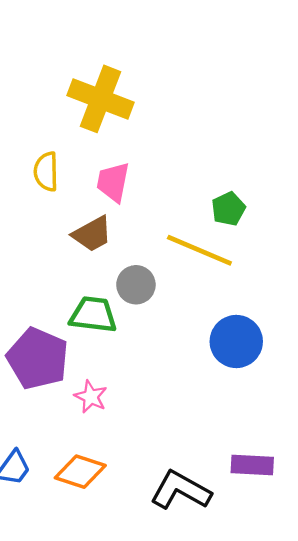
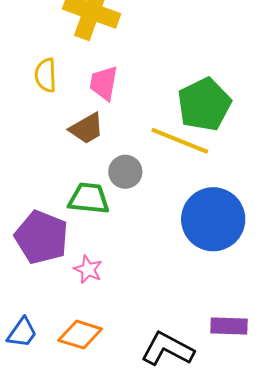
green pentagon: (228, 209) -> (204, 104), size x1.8
blue circle: (236, 342) -> (213, 219), size x1.4

